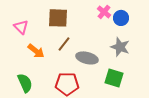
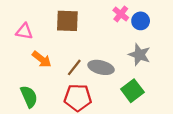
pink triangle: (21, 27) -> (24, 31), turned -35
brown line: (64, 44) -> (74, 67), moved
green square: (114, 78) -> (132, 91), turned 36

